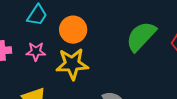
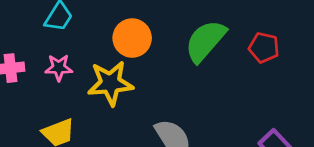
orange circle: (73, 30) -> (132, 38), moved

